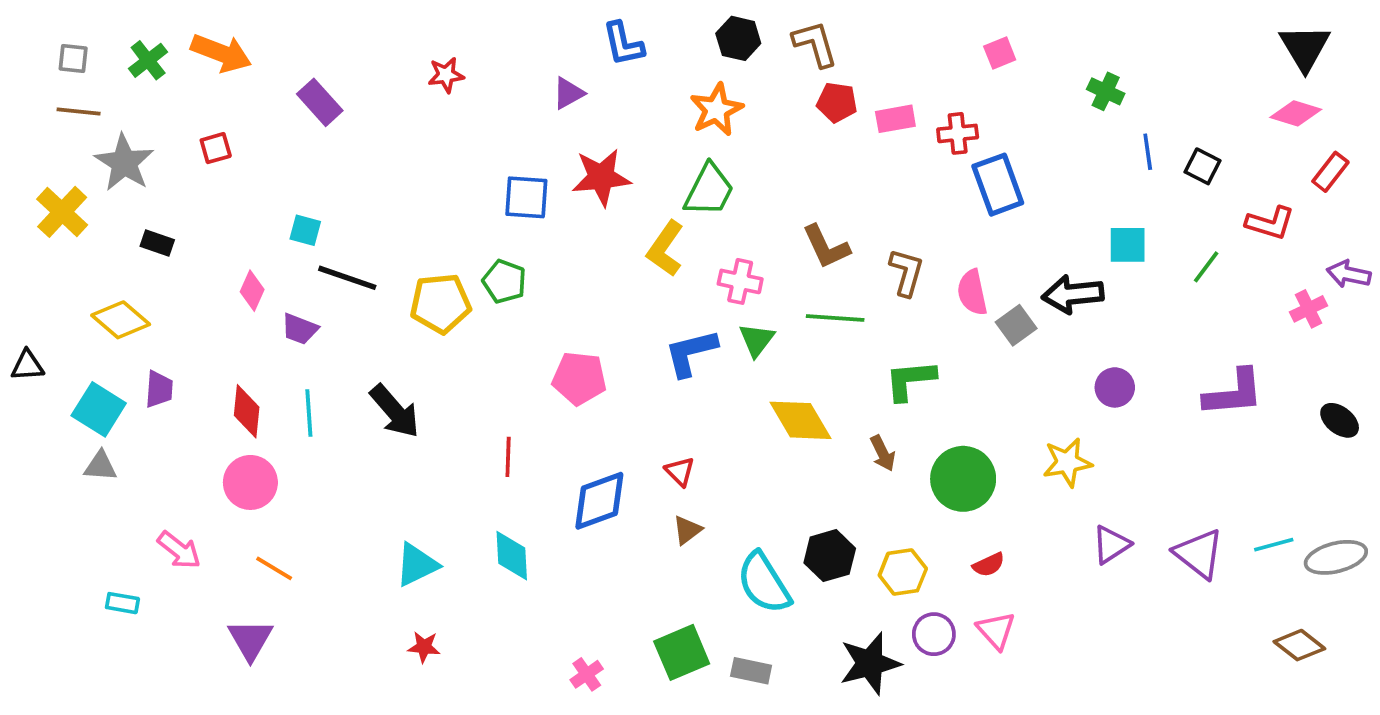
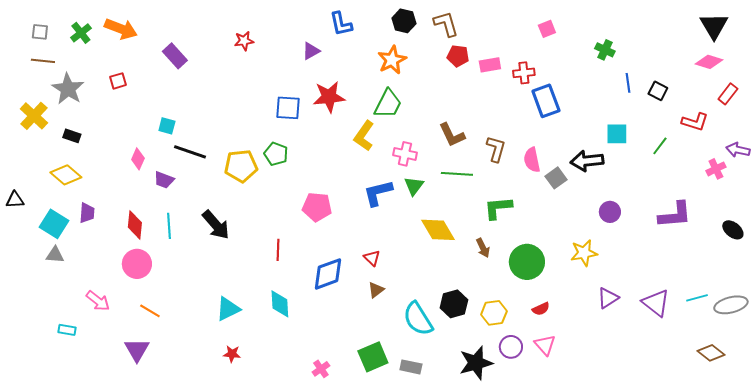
black rectangle: (157, 243) -> (72, 136), moved

